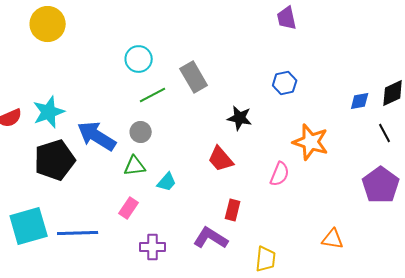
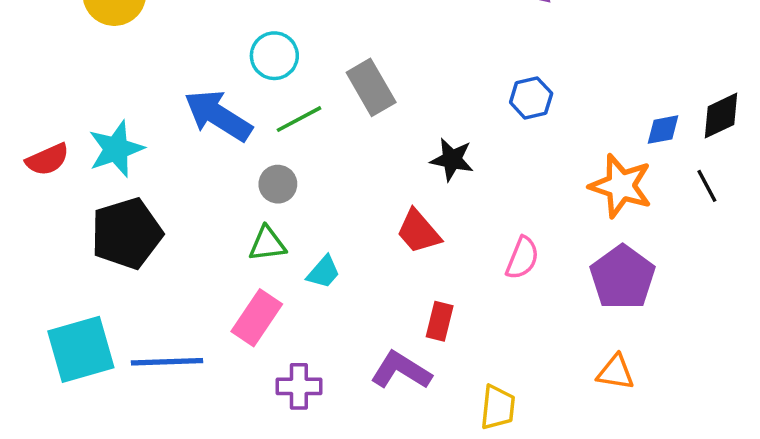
blue arrow: (97, 136) -> (218, 116), moved
orange star: (311, 142) -> (621, 186), moved
purple pentagon: (381, 185) -> (623, 277), moved
pink rectangle: (129, 208) -> (257, 318), size x1.4

